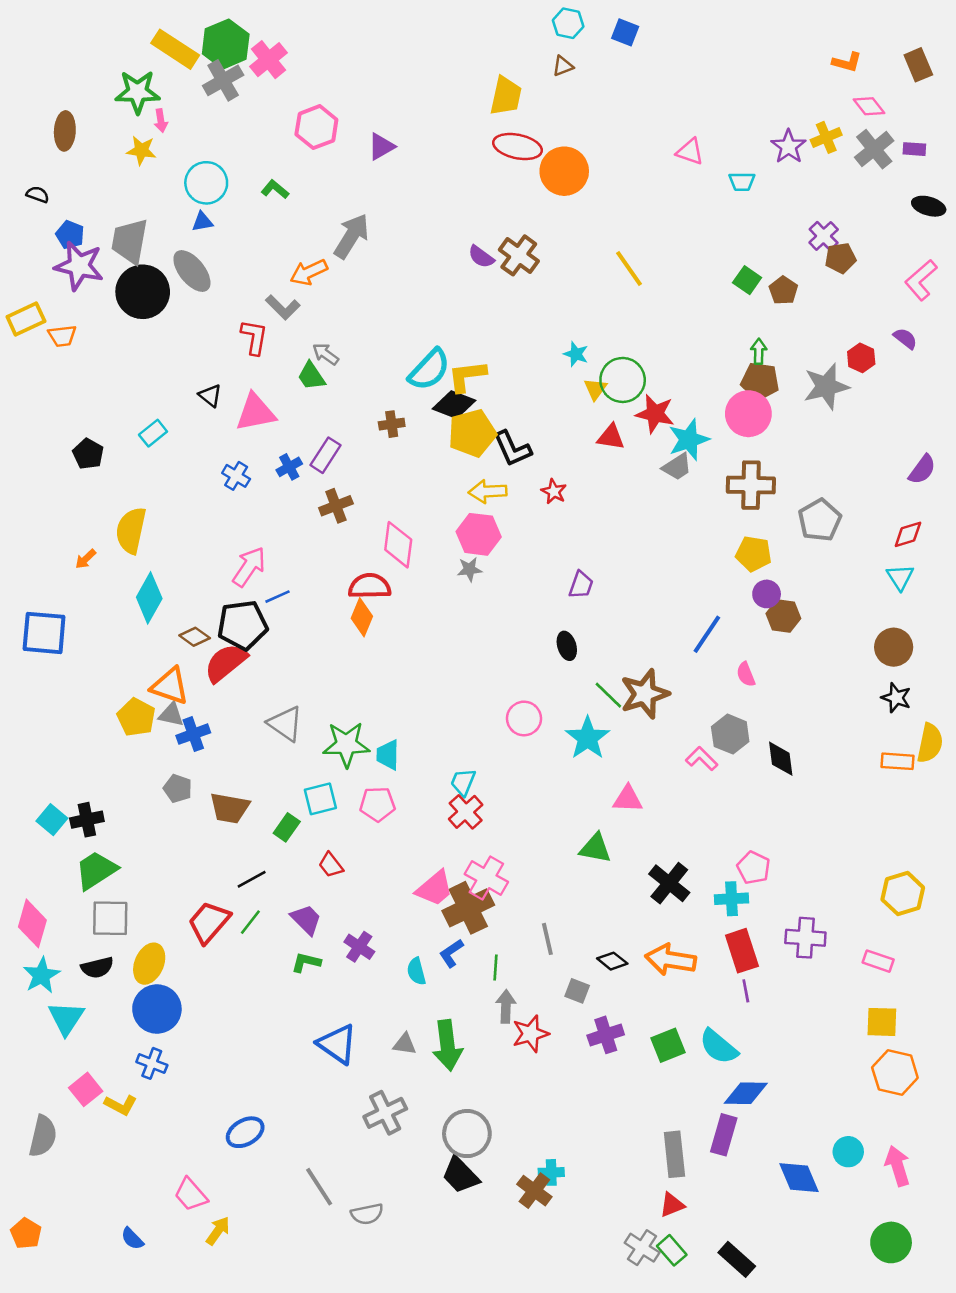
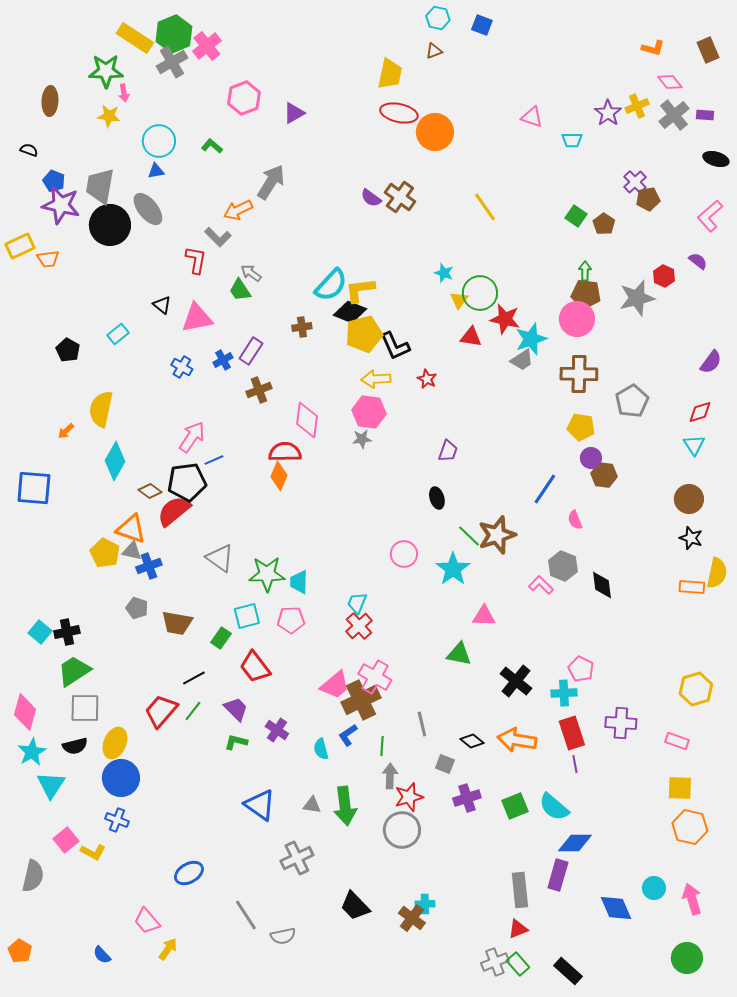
red trapezoid: (331, 865) -> (255, 667), size x1.6
gray circle: (467, 1134) -> (402, 830), moved
gray cross: (642, 1248) -> (495, 962), turned 36

